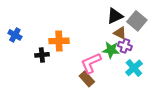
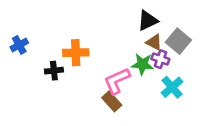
gray square: (137, 21) -> (178, 41), moved
blue cross: (15, 35) -> (19, 45), turned 32

